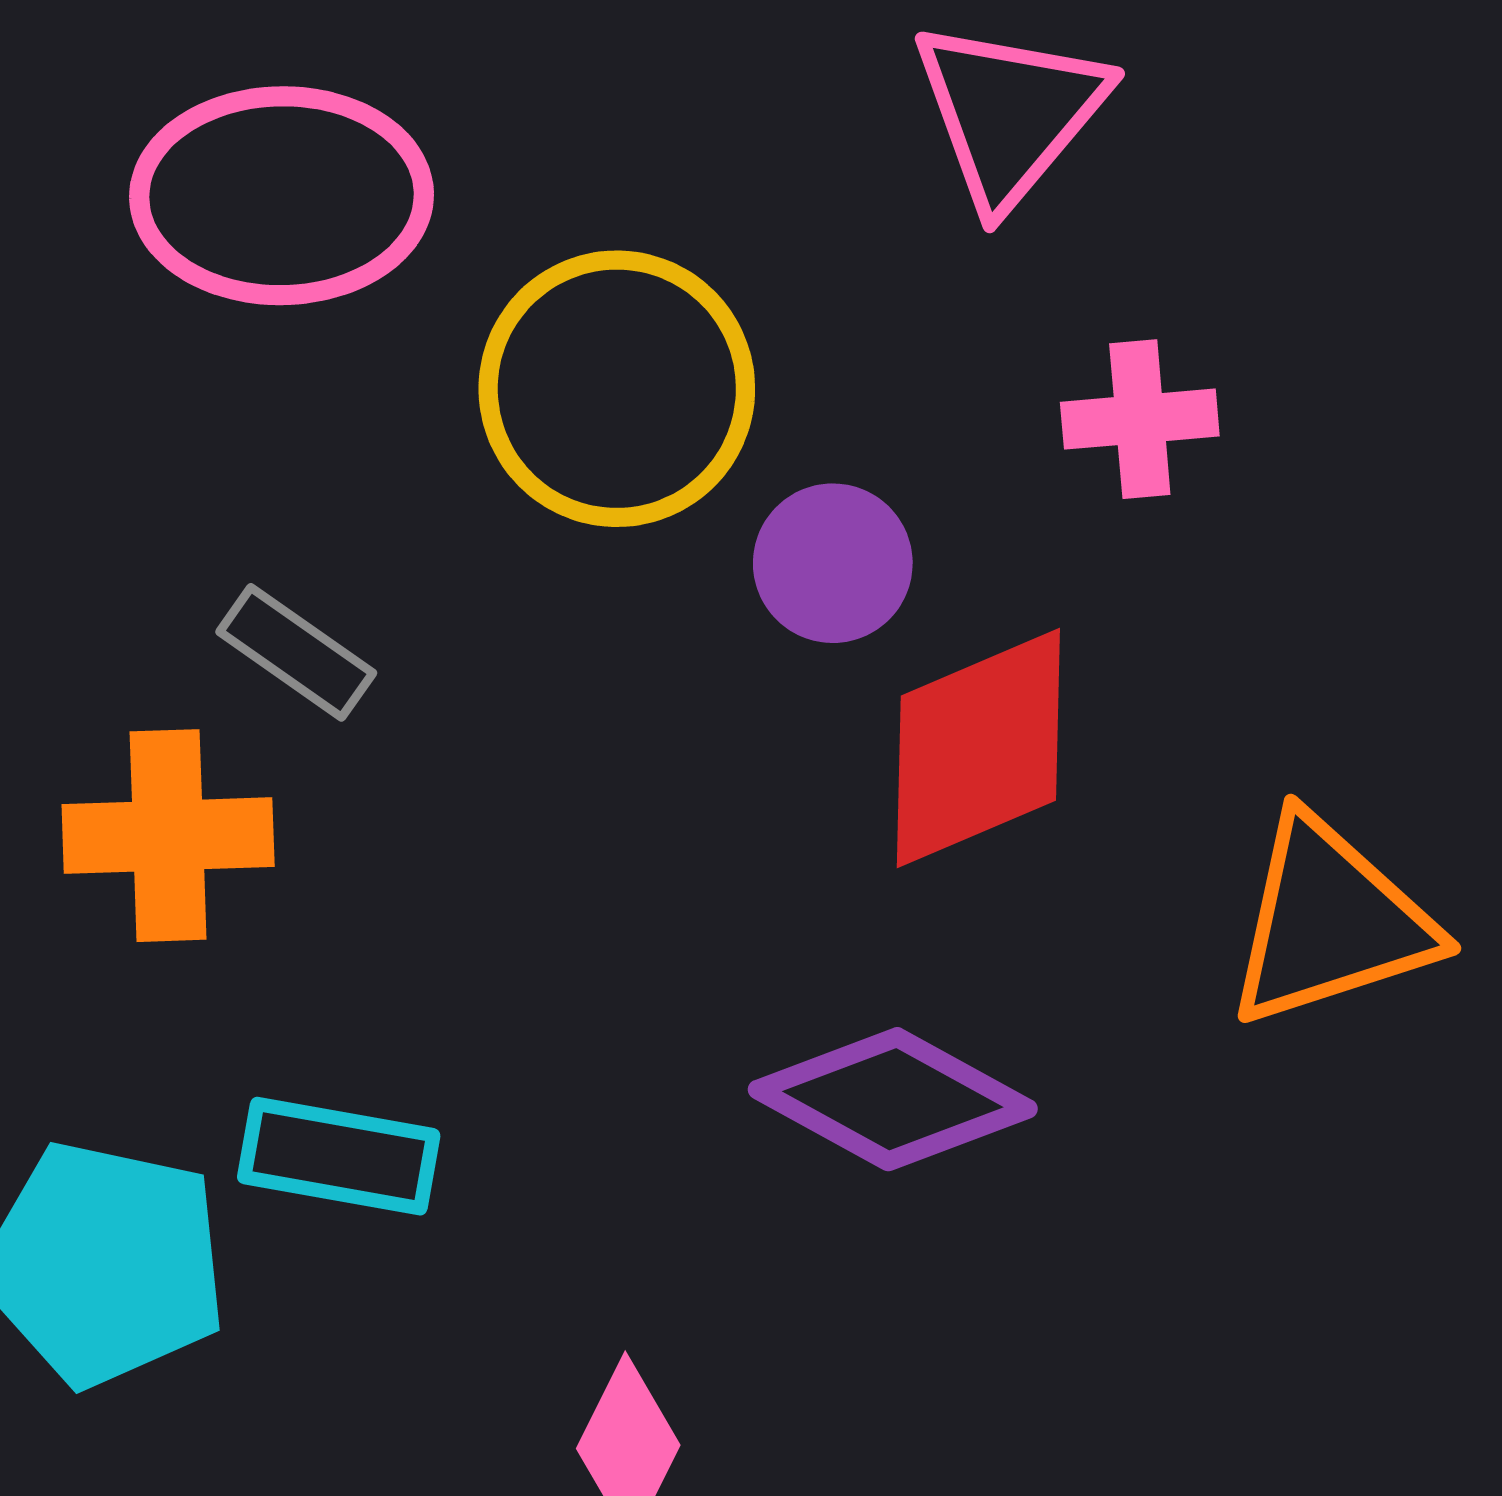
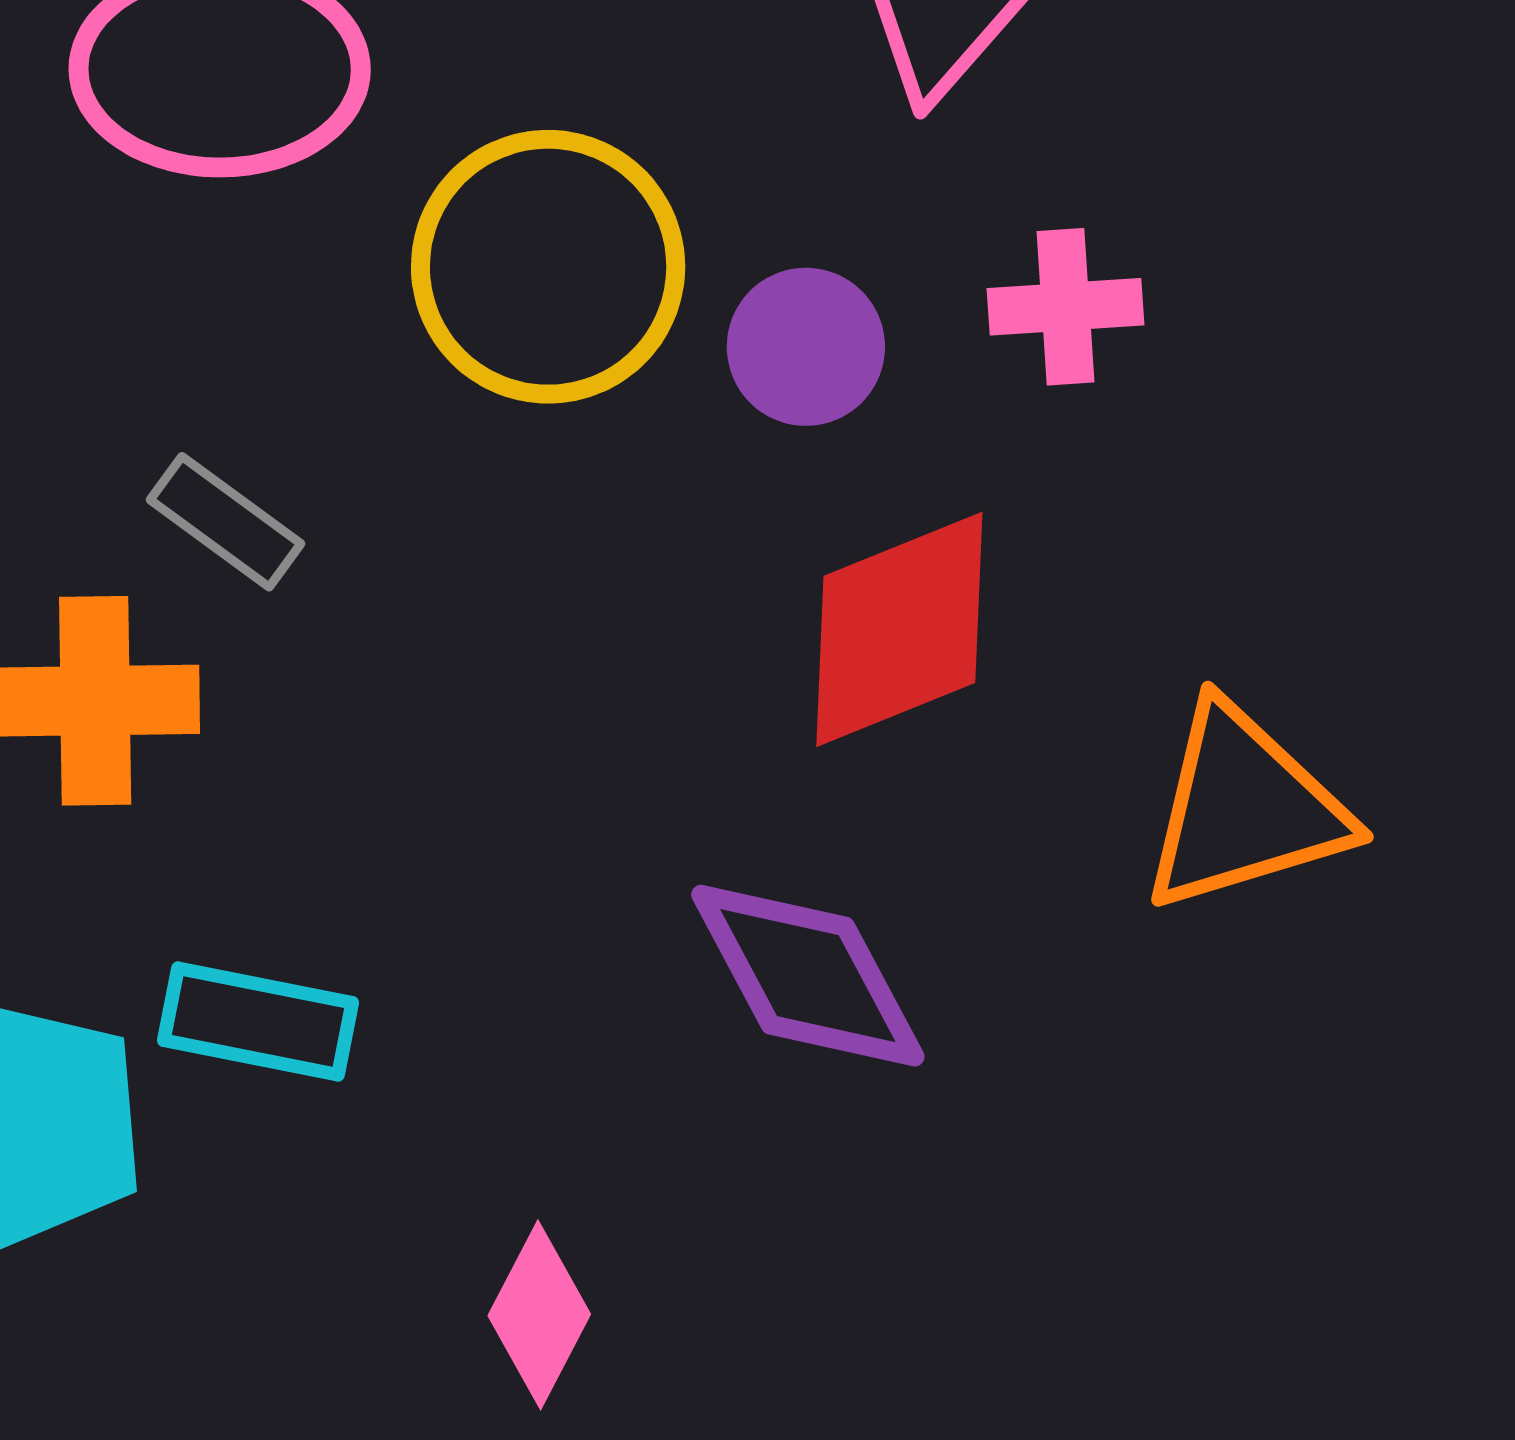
purple circle: (833, 563) -> (806, 347), moved
purple diamond: (893, 1099) -> (808, 976), turned 32

